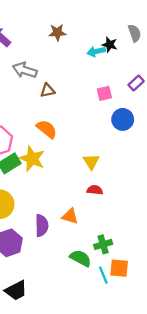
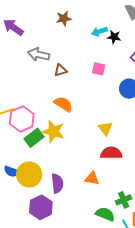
black star: (110, 45) -> (114, 37), moved
pink square: (104, 93) -> (99, 69), moved, turned 32
red semicircle: (95, 190) -> (111, 153), size x1.5
purple semicircle: (42, 226) -> (57, 183), moved

